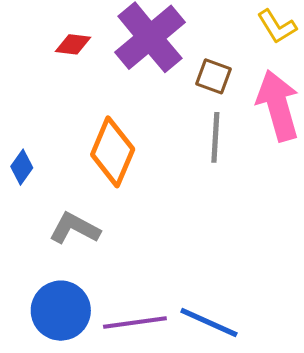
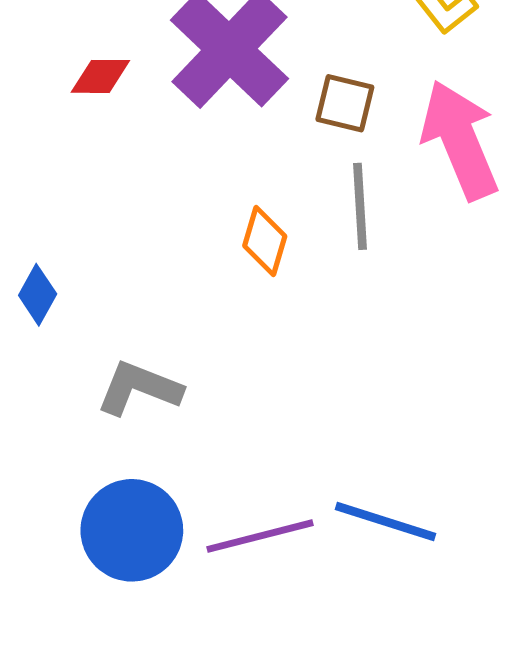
orange diamond: (113, 152) -> (265, 241), moved, size x0.6

